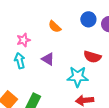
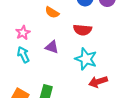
red semicircle: (92, 57) -> (83, 30), moved
cyan star: (78, 77) -> (86, 59), turned 30

